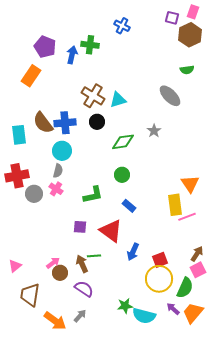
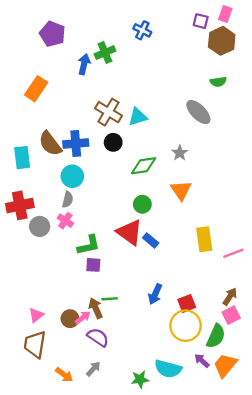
green cross: (90, 45) -> (105, 53), turned -30
purple pentagon: (45, 47) -> (52, 34), moved
orange triangle: (190, 184) -> (181, 190), moved
green L-shape: (93, 195) -> (89, 245), moved
pink line: (187, 217) -> (233, 253), moved
red triangle: (111, 231) -> (130, 232), moved
pink arrow: (53, 263) -> (83, 317), moved
pink triangle: (15, 266) -> (36, 315), moved
green star: (125, 306) -> (140, 379), moved
orange arrow: (55, 321) -> (64, 375), size x0.7

